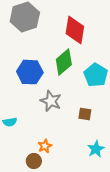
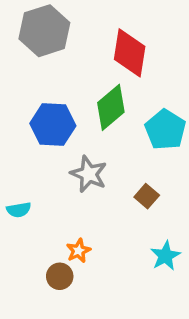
brown square: (85, 114) -> (147, 196), turned 32

